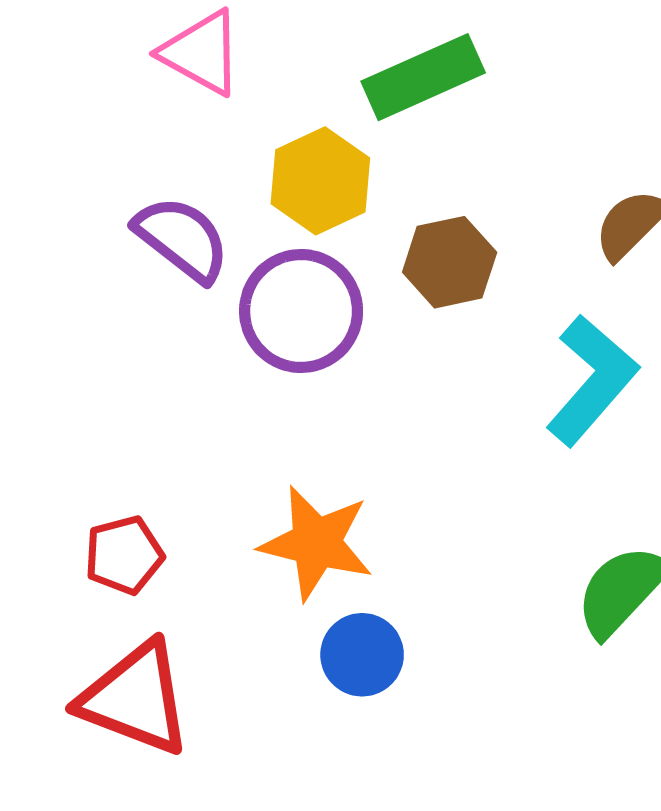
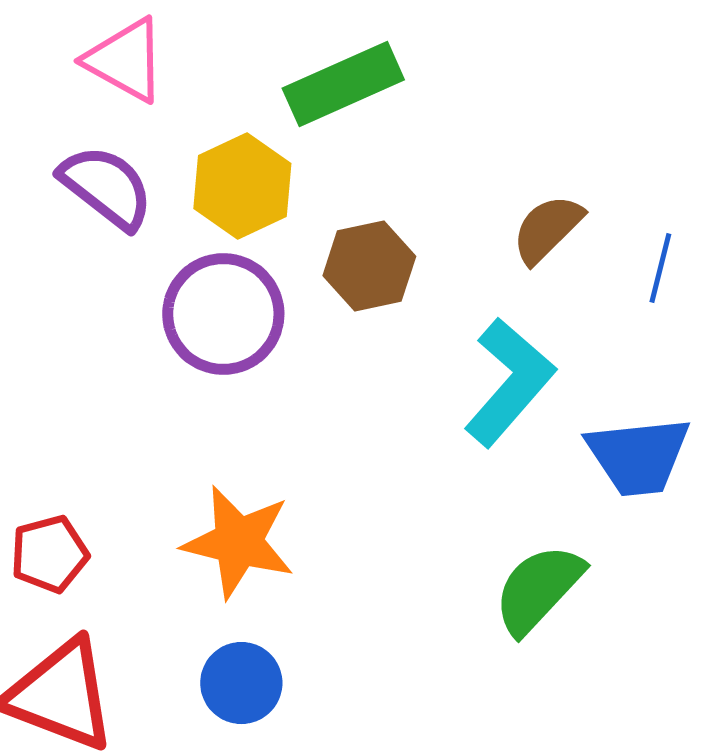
purple semicircle: (182, 239) -> (106, 187), moved
blue circle: (362, 655) -> (241, 683), moved

